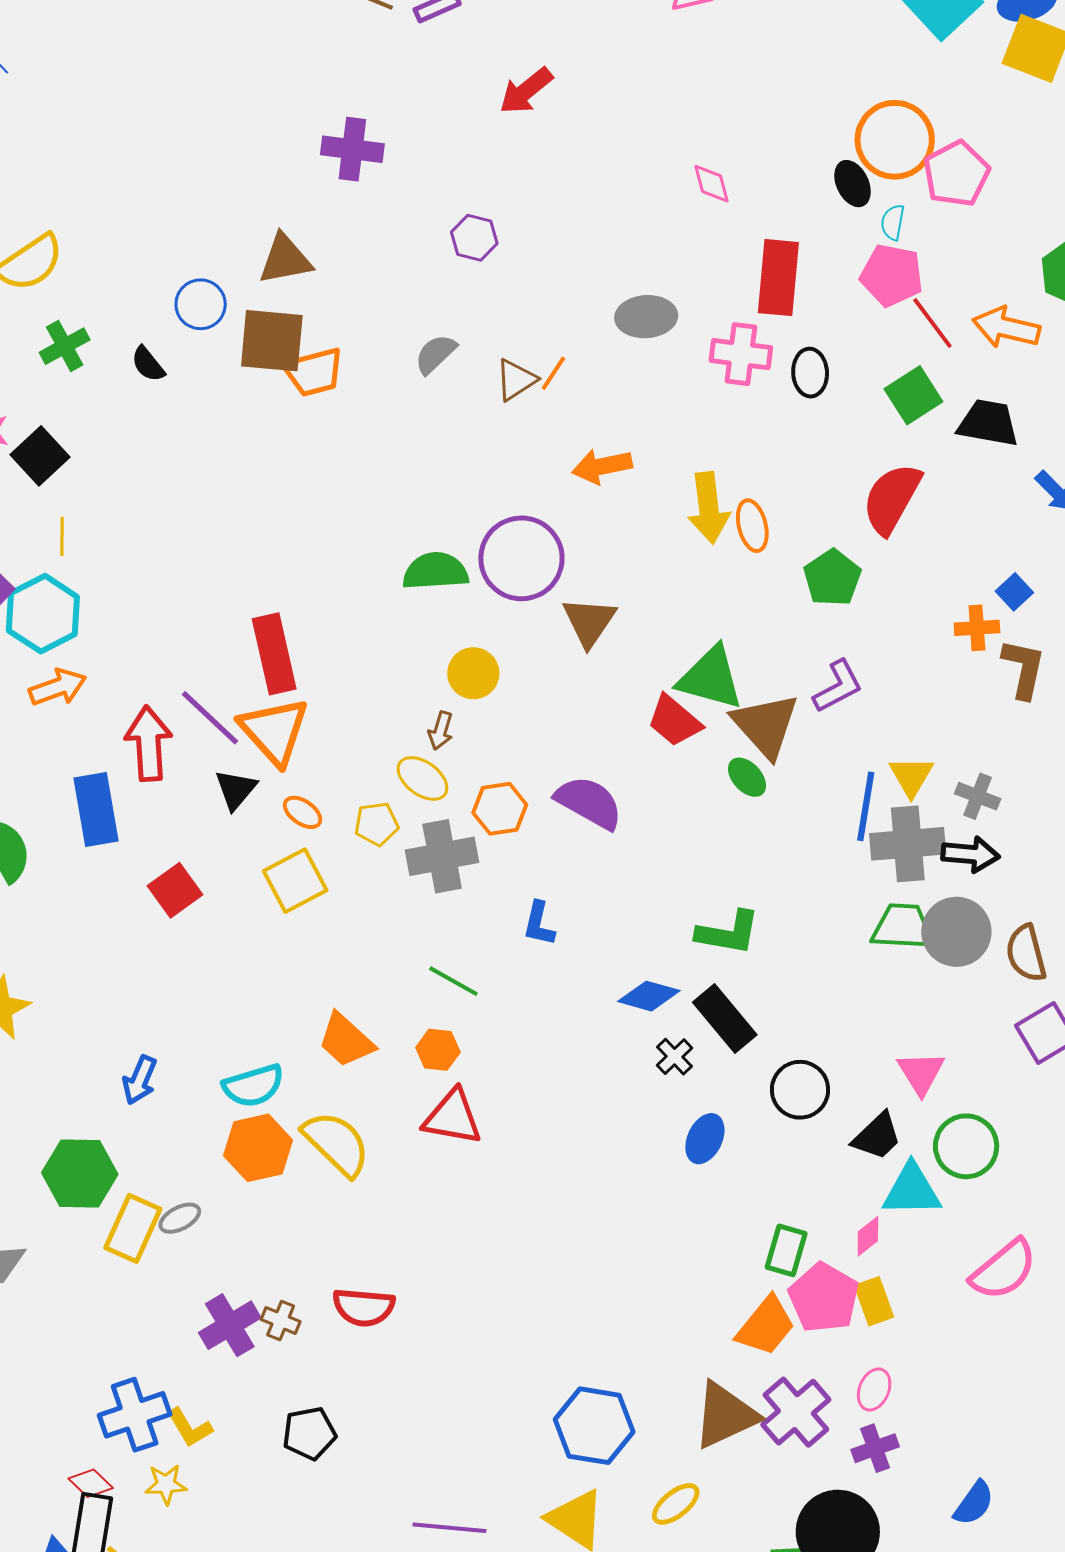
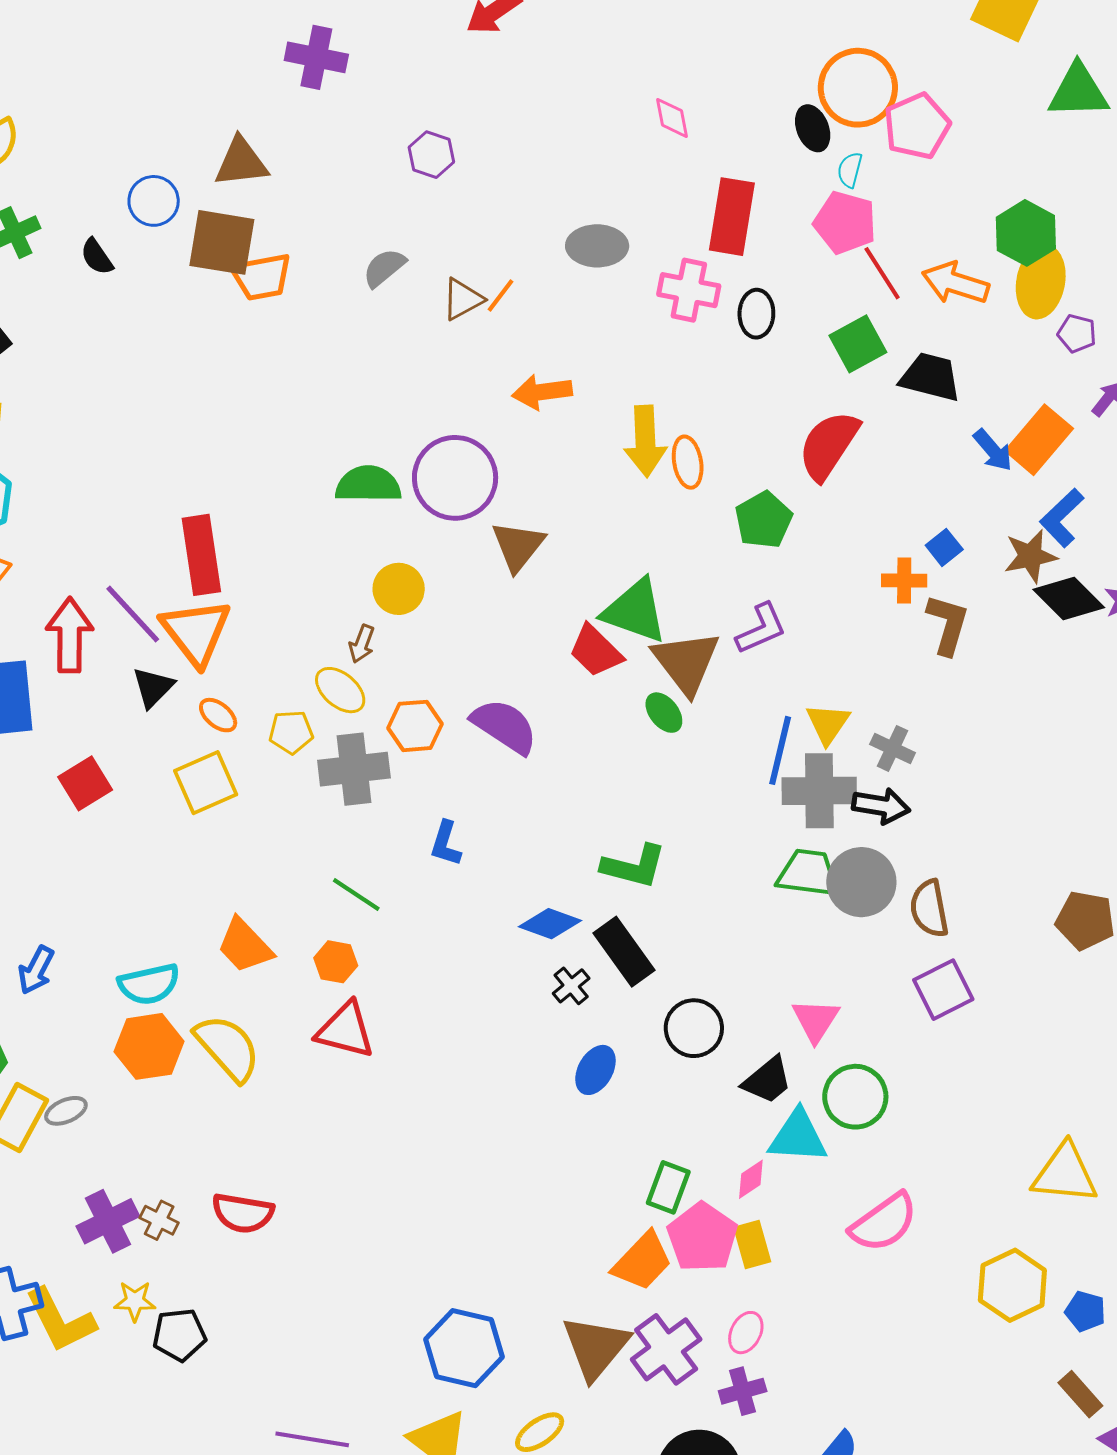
brown triangle: (725, 1415) -> (596, 1347), turned -30
yellow L-shape: (190, 1428) -> (60, 1320), size x1.6
yellow star: (166, 1484) -> (135, 1301), moved

